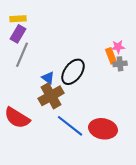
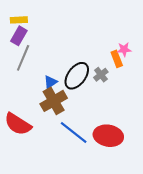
gray cross: (120, 64) -> (101, 75), moved, turned -32
blue triangle: (48, 78) -> (50, 82), turned 48

